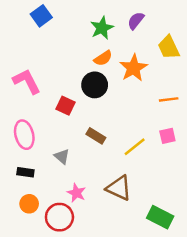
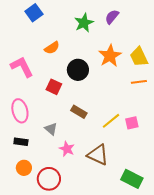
yellow trapezoid: (169, 47) -> (139, 57), moved
orange semicircle: (103, 58) -> (52, 48), moved
pink square: (167, 136) -> (132, 123), moved
pink star: (76, 193) -> (67, 149), moved

